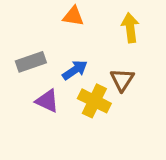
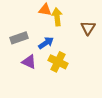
yellow arrow: (130, 28) -> (57, 17), moved
brown triangle: (122, 80) -> (88, 28), moved

